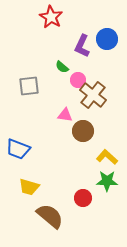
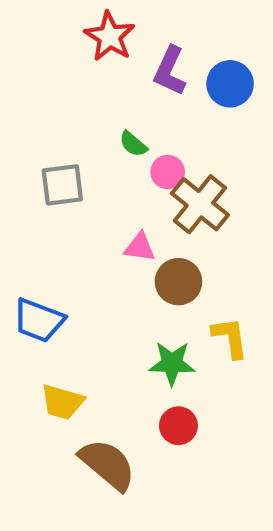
purple L-shape: (82, 46) -> (170, 71), moved
yellow L-shape: (107, 157) -> (230, 338), turned 40
green star: (107, 181) -> (172, 363), moved

